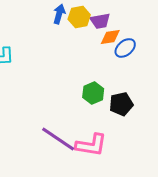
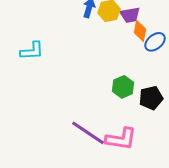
orange diamond: (110, 37) -> (140, 31), turned -70

